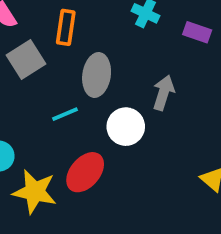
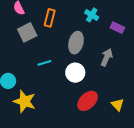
gray ellipse: (97, 75) -> (76, 43), moved
gray arrow: (163, 93) -> (107, 57), moved
red ellipse: (85, 172) -> (88, 101), moved

